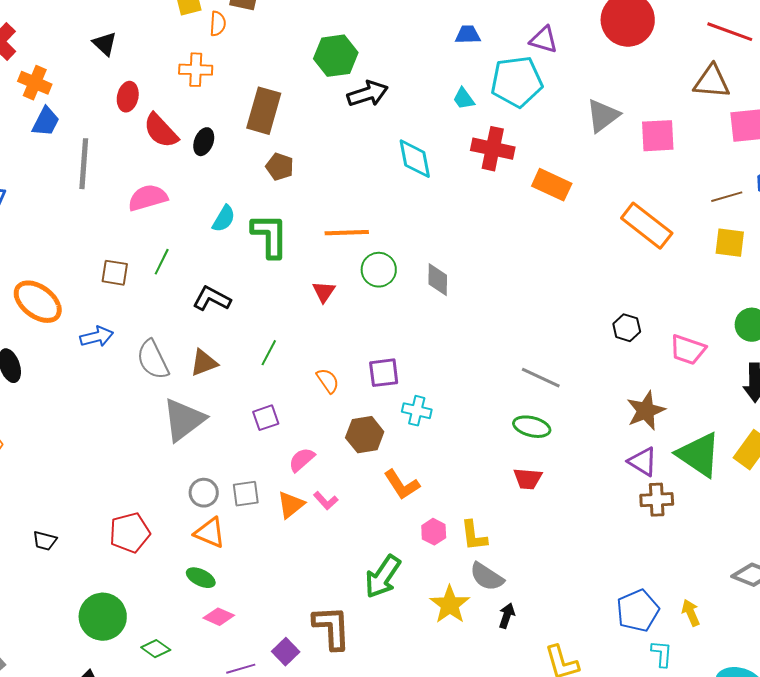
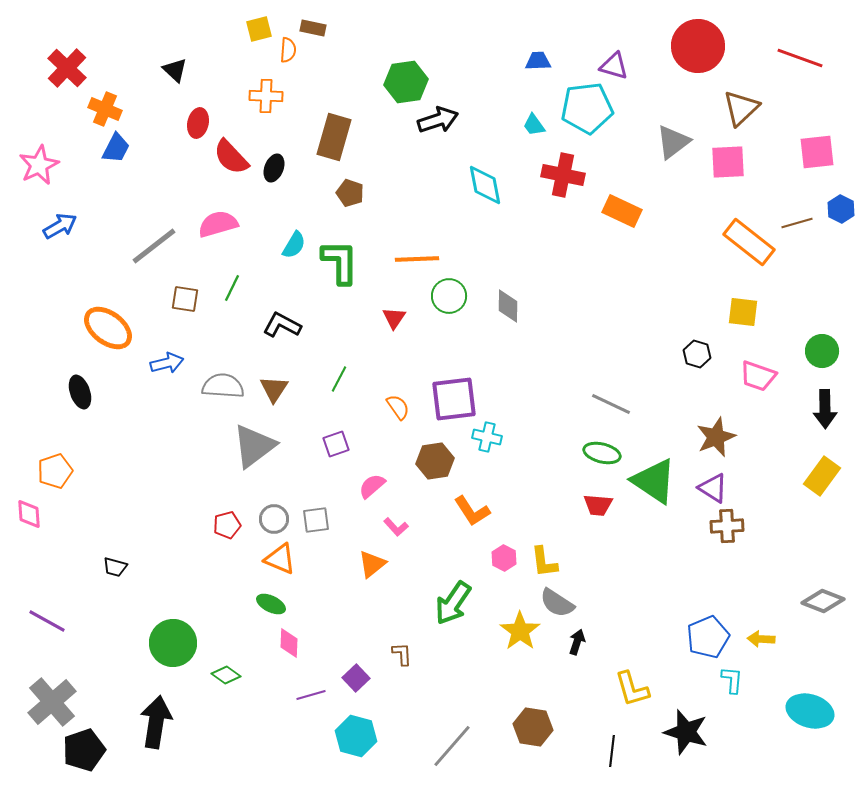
brown triangle: (712, 82) -> (741, 108), moved, turned -48
gray line: (84, 164) -> (154, 246), moved, turned 48
orange rectangle: (647, 226) -> (749, 242), moved
yellow square: (730, 243) -> (743, 312), moved
gray semicircle: (153, 360) -> (223, 386), turned 120
brown triangle: (204, 363) -> (274, 389), turned -36
purple square: (384, 373) -> (454, 399), size x1.5
green triangle: (699, 455) -> (654, 481), moved
orange triangle: (291, 505) -> (372, 564), moved
red pentagon: (130, 533) -> (227, 525), moved, size x0.7
yellow arrow: (691, 613) -> (761, 639), turned -64
pink diamond: (219, 617) -> (289, 643), turned 68
brown L-shape: (332, 628) -> (402, 654), size x0.5

